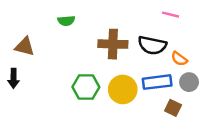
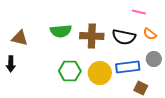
green semicircle: (66, 21) -> (61, 31), moved, size x1.5
orange semicircle: (179, 59) -> (150, 34), moved
gray circle: (189, 82) -> (154, 59), moved

